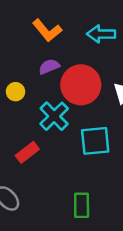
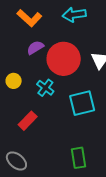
yellow circle: (16, 92) -> (14, 81), moved
cyan cross: (54, 116) -> (45, 88), size x0.7

